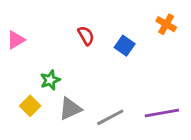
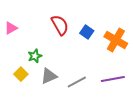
orange cross: (166, 24) -> (116, 40), moved, size x1.6
red semicircle: (86, 36) -> (60, 25), size x1.5

